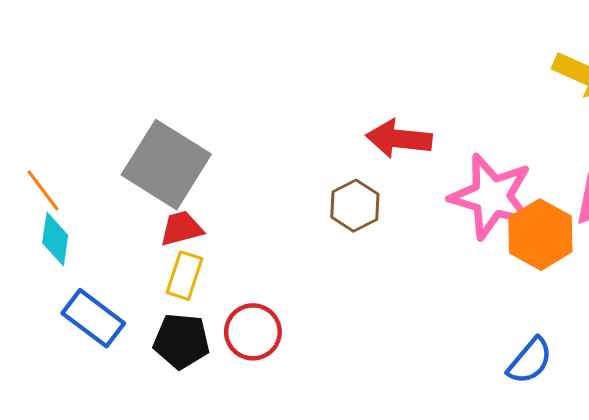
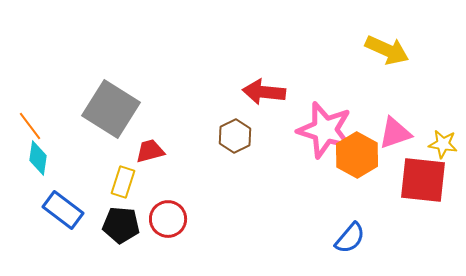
red trapezoid: (181, 228) -> (150, 151), moved

